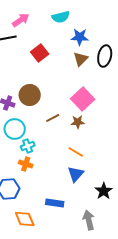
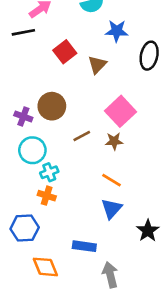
brown triangle: (81, 59) -> (97, 65), moved
gray arrow: (89, 220) -> (110, 275), moved

